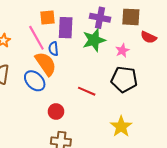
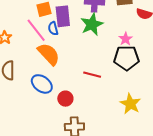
blue semicircle: (53, 49) -> (53, 28), moved
pink star: (122, 51) -> (126, 39), moved
blue ellipse: (35, 81) -> (42, 84), moved

